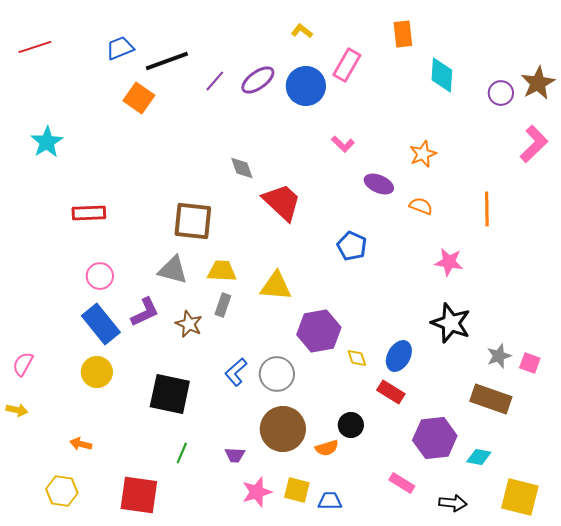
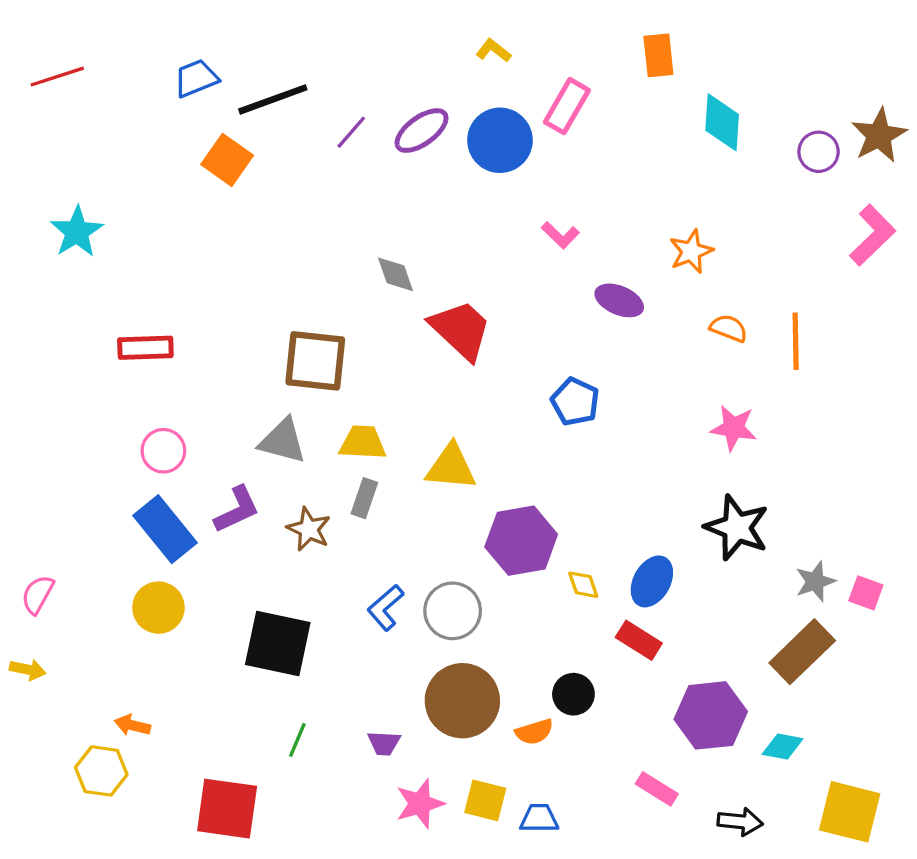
orange semicircle: (421, 206) -> (729, 328), moved
brown rectangle: (491, 399) -> (802, 652), turned -63
yellow hexagon: (62, 491) -> (101, 771), moved

